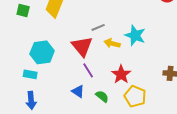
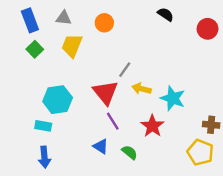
green square: (23, 10) -> (35, 49), turned 32
gray line: (98, 27) -> (125, 70), turned -32
cyan star: (135, 35) -> (173, 98), moved
yellow pentagon: (135, 96) -> (200, 152), moved

